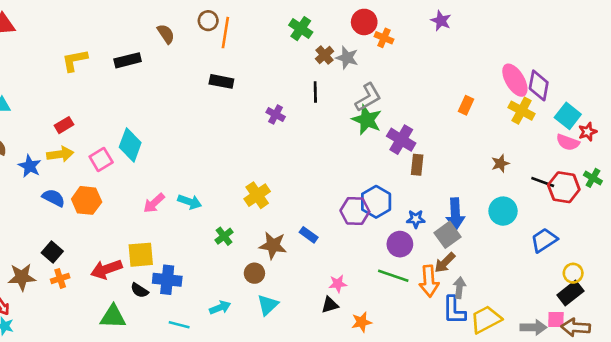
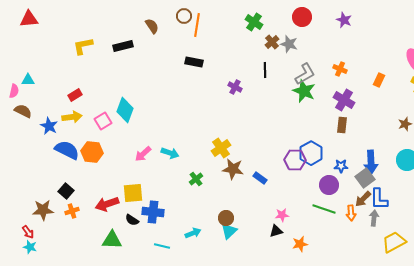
purple star: (441, 21) -> (344, 20), moved
orange cross: (384, 38) -> (340, 69), moved
purple cross: (401, 140) -> (344, 100), moved
blue semicircle: (53, 198) -> (67, 150), size x1.4
brown star: (273, 245) -> (233, 169), moved
brown circle: (254, 273) -> (226, 218), moved
orange arrow: (429, 281) -> (351, 213), size x0.7
blue L-shape: (454, 310) -> (379, 199), moved

